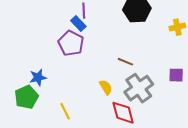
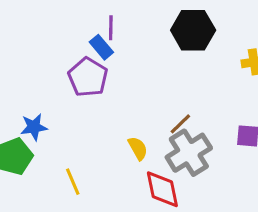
brown line: (125, 62) -> (180, 124), moved, turned -70

